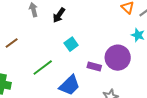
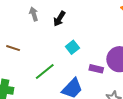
brown line: (12, 43) -> (13, 48), turned 56

